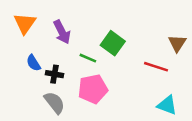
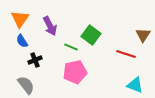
blue semicircle: (33, 63) -> (22, 41), moved
black cross: (54, 74) -> (35, 60), moved, turned -32
gray semicircle: (54, 103) -> (26, 85), moved

